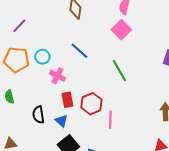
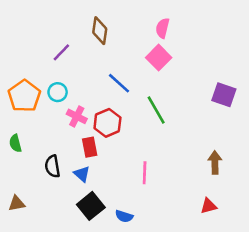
purple line: (19, 26) -> (61, 52), moved
blue line: (79, 51) -> (119, 83), moved
orange pentagon: (16, 60) -> (24, 96), turned 30
red hexagon: (91, 104) -> (107, 123), moved

